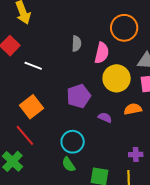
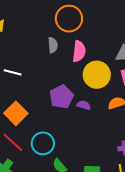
orange circle: (124, 28) -> (69, 19), moved
purple semicircle: (105, 118) -> (84, 105), moved
cyan circle: (73, 142) -> (43, 143), moved

